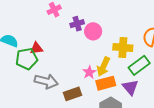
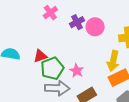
green pentagon: (27, 59) -> (52, 68), moved
pink star: (89, 72) -> (77, 71), moved

